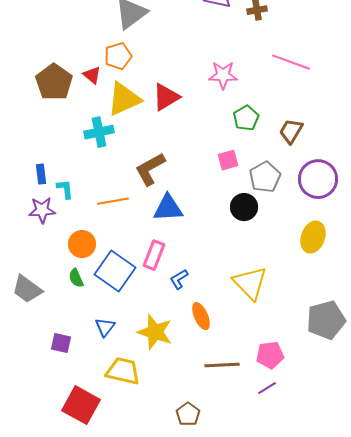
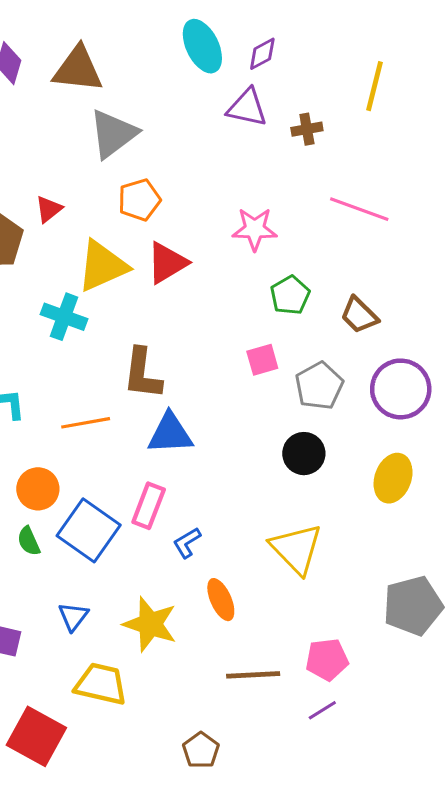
orange pentagon: (118, 56) -> (139, 200), moved
red triangle: (92, 75) -> (49, 209), moved, turned 42
brown trapezoid: (291, 131) -> (359, 315), turned -76
cyan cross: (99, 132) -> (64, 317), turned 32
brown L-shape: (150, 169) -> (142, 374), turned -54
black circle: (244, 207) -> (304, 454), moved

